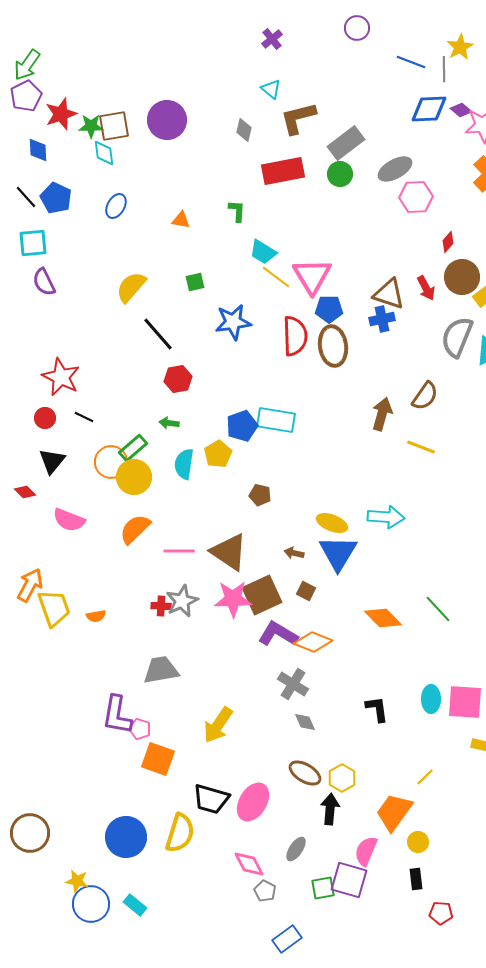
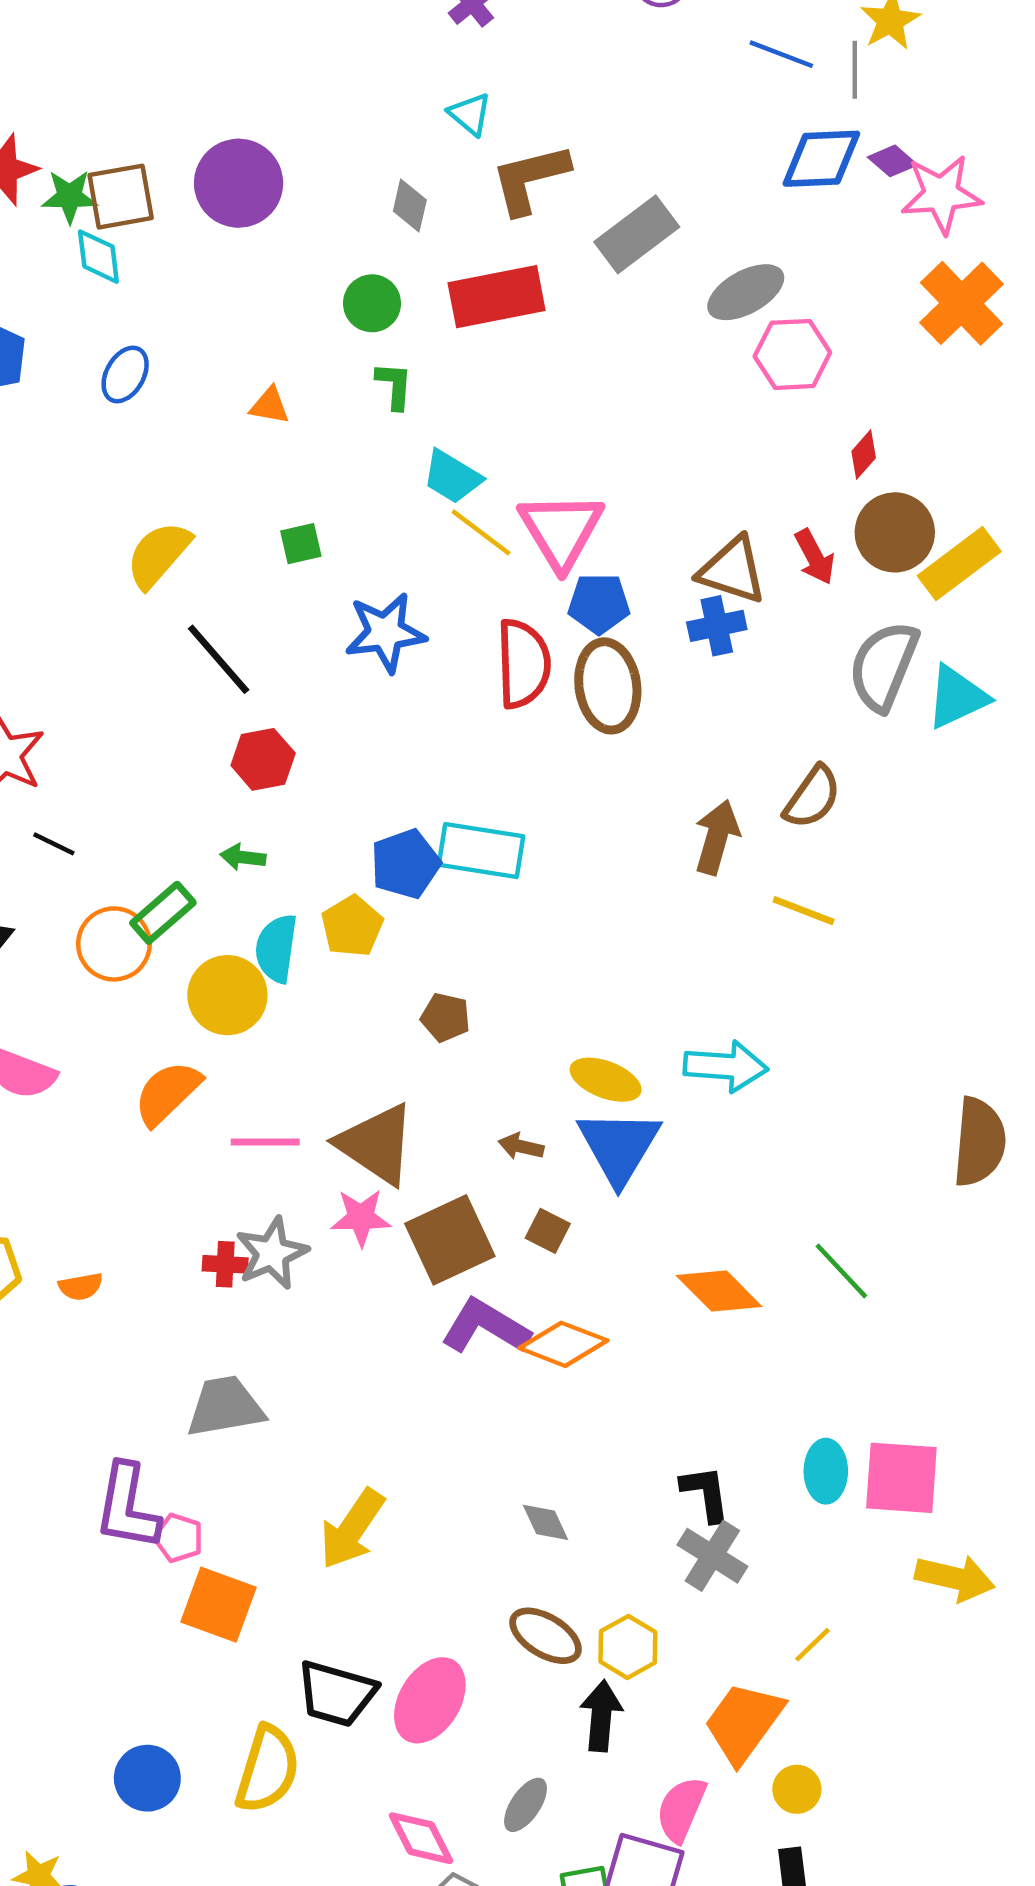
green circle: (340, 174) -> (372, 303), moved
yellow circle: (134, 477) -> (227, 995), moved
pink star: (233, 599) -> (361, 1218), moved, size x0.7
gray cross: (293, 684) -> (712, 1556), moved
blue circle: (126, 837) -> (147, 1778), size x0.7

